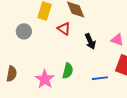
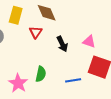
red triangle: (64, 29) -> (36, 32), turned 32

